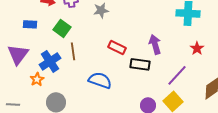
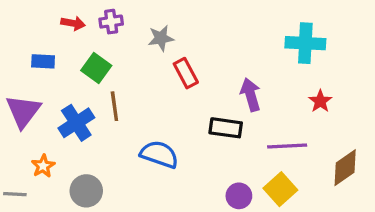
red rectangle: (117, 47) -> (186, 73), moved, turned 36
purple line: (177, 75) -> (287, 146), turned 45
orange star: (37, 79) -> (43, 166), moved

